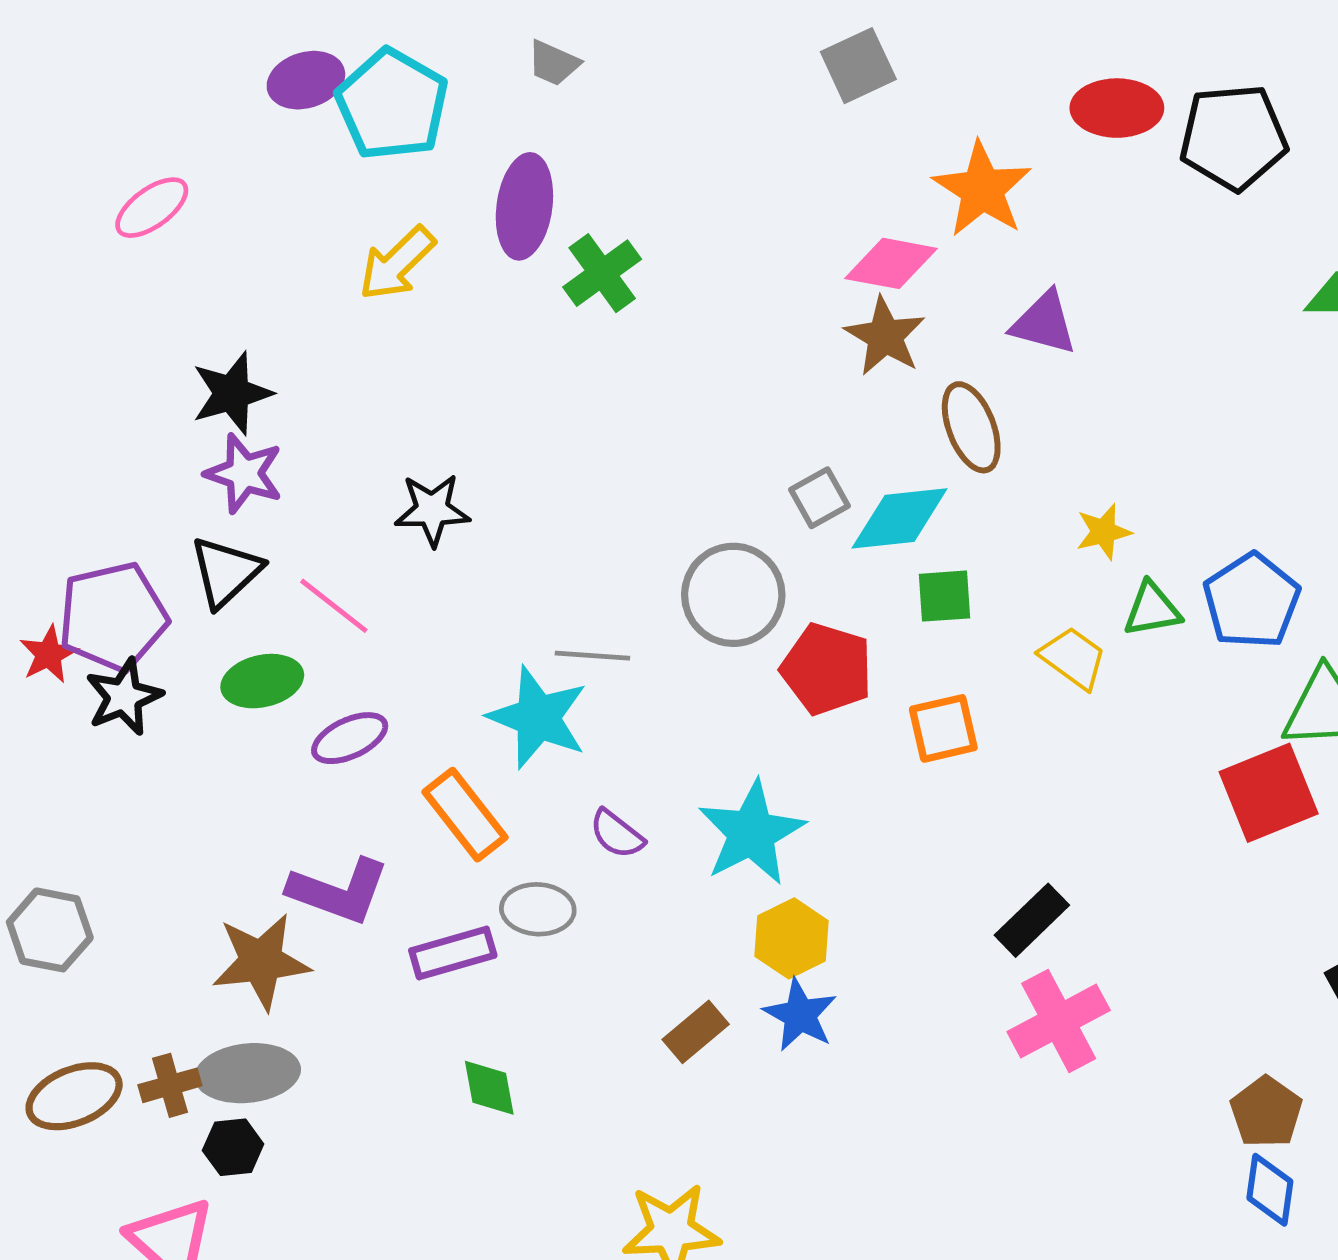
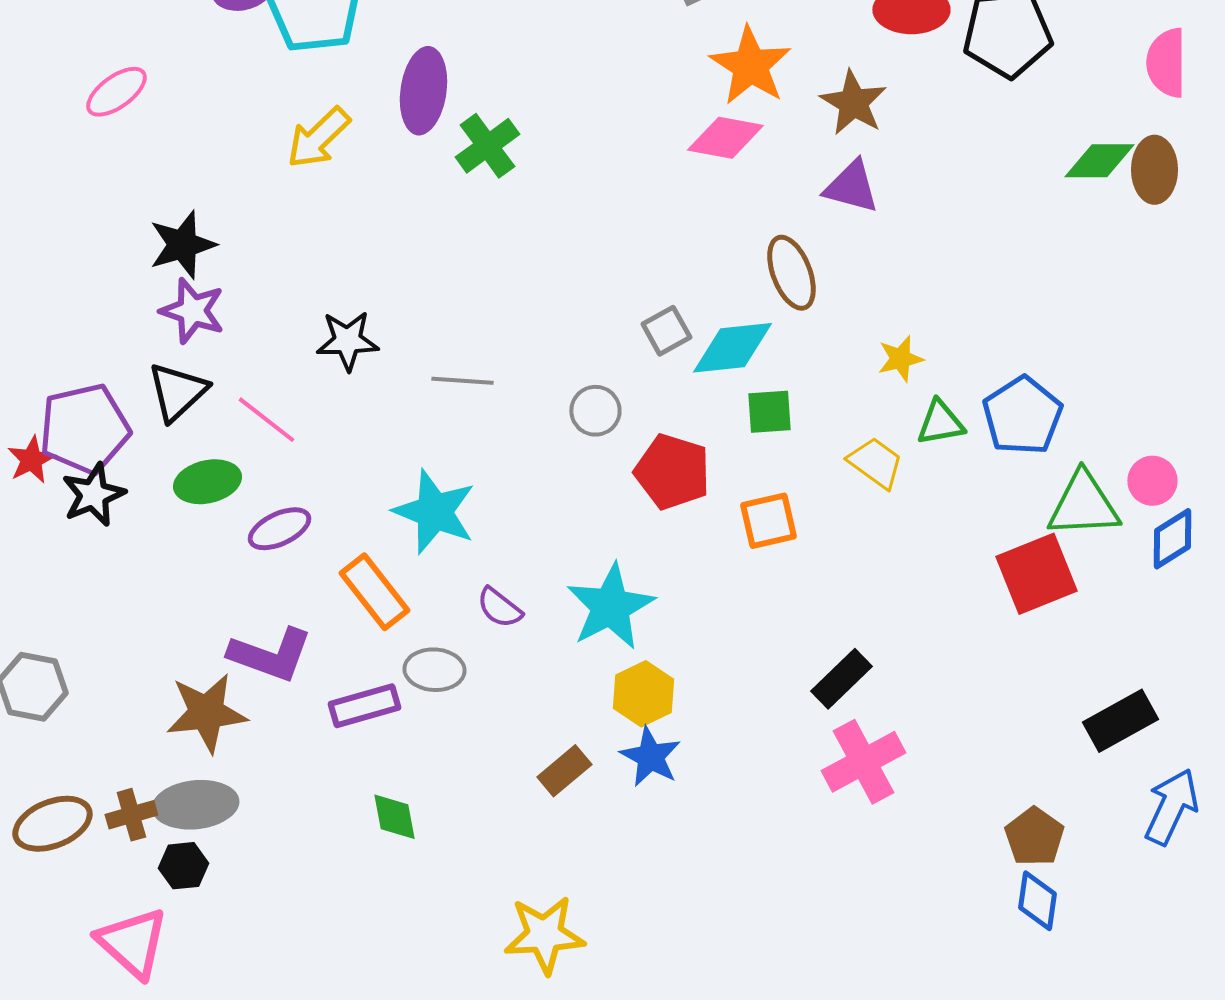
orange star: (982, 189) -> (750, 66), moved
brown star: (885, 336) -> (853, 103), moved
gray circle: (733, 595) -> (595, 411), size x0.6
gray line: (592, 656) -> (462, 381), moved

